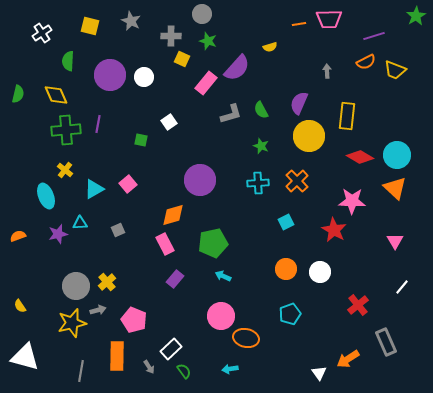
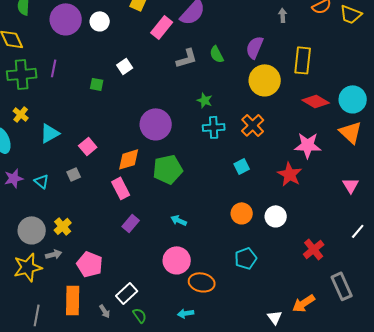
green star: (261, 146) -> (205, 100), moved
pink square: (128, 184) -> (88, 146), moved
cyan triangle: (80, 223) -> (42, 181), moved, turned 42
green pentagon: (213, 243) -> (168, 169), moved

